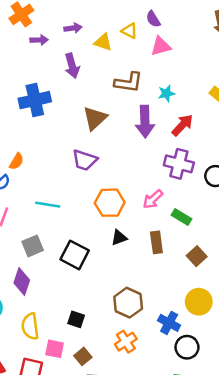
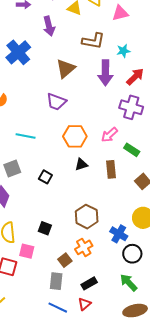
blue cross: (35, 100) -> (18, 52), turned -30
black square: (75, 255) -> (45, 177), size x0.6
brown square: (83, 356) -> (65, 260), moved

